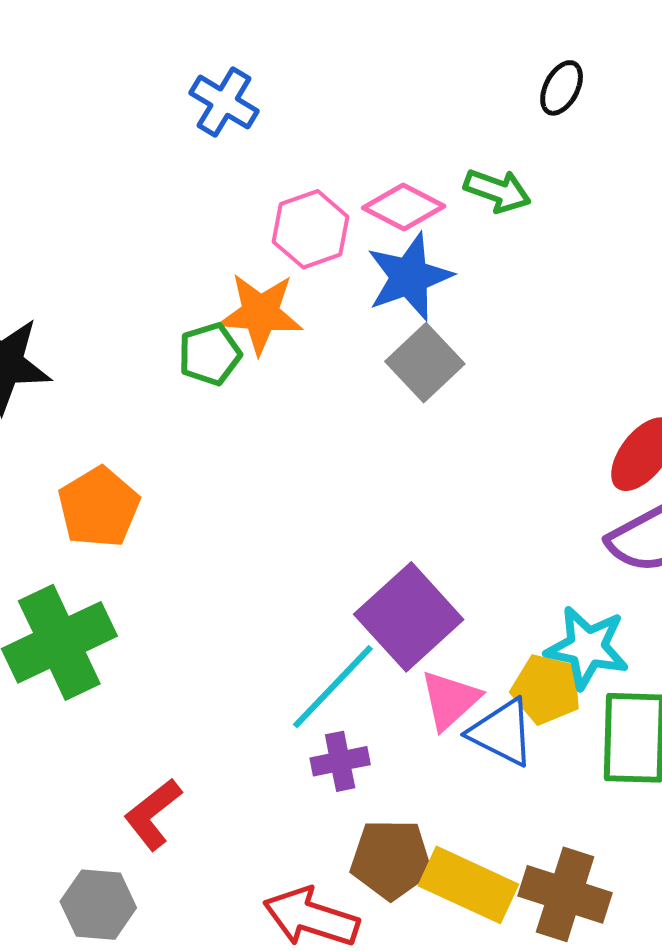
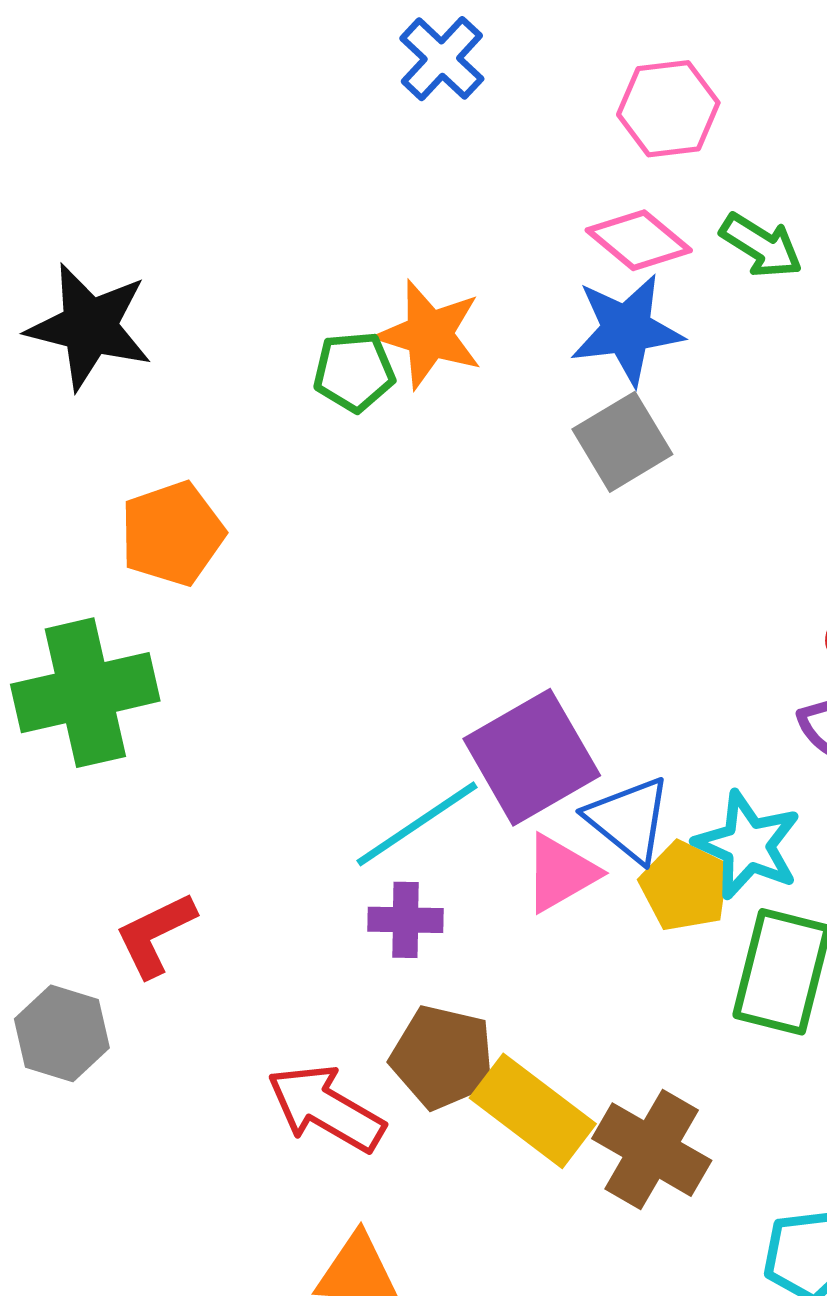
pink hexagon: (311, 229) -> (668, 109), moved
blue triangle: (502, 732) -> (629, 819), moved

